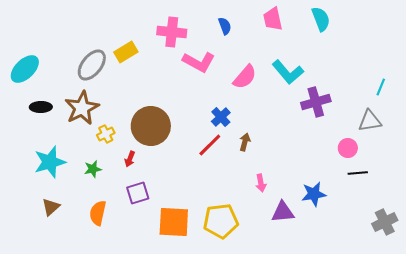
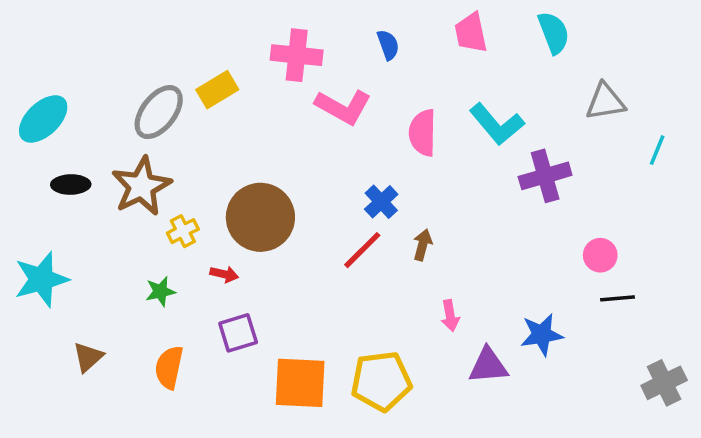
pink semicircle: (245, 77) -> (423, 133), turned 140
gray triangle: (370, 121) -> (605, 102), moved
red arrow: (130, 159) -> (224, 274), turned -98
cyan star: (50, 162) -> (41, 279), moved

